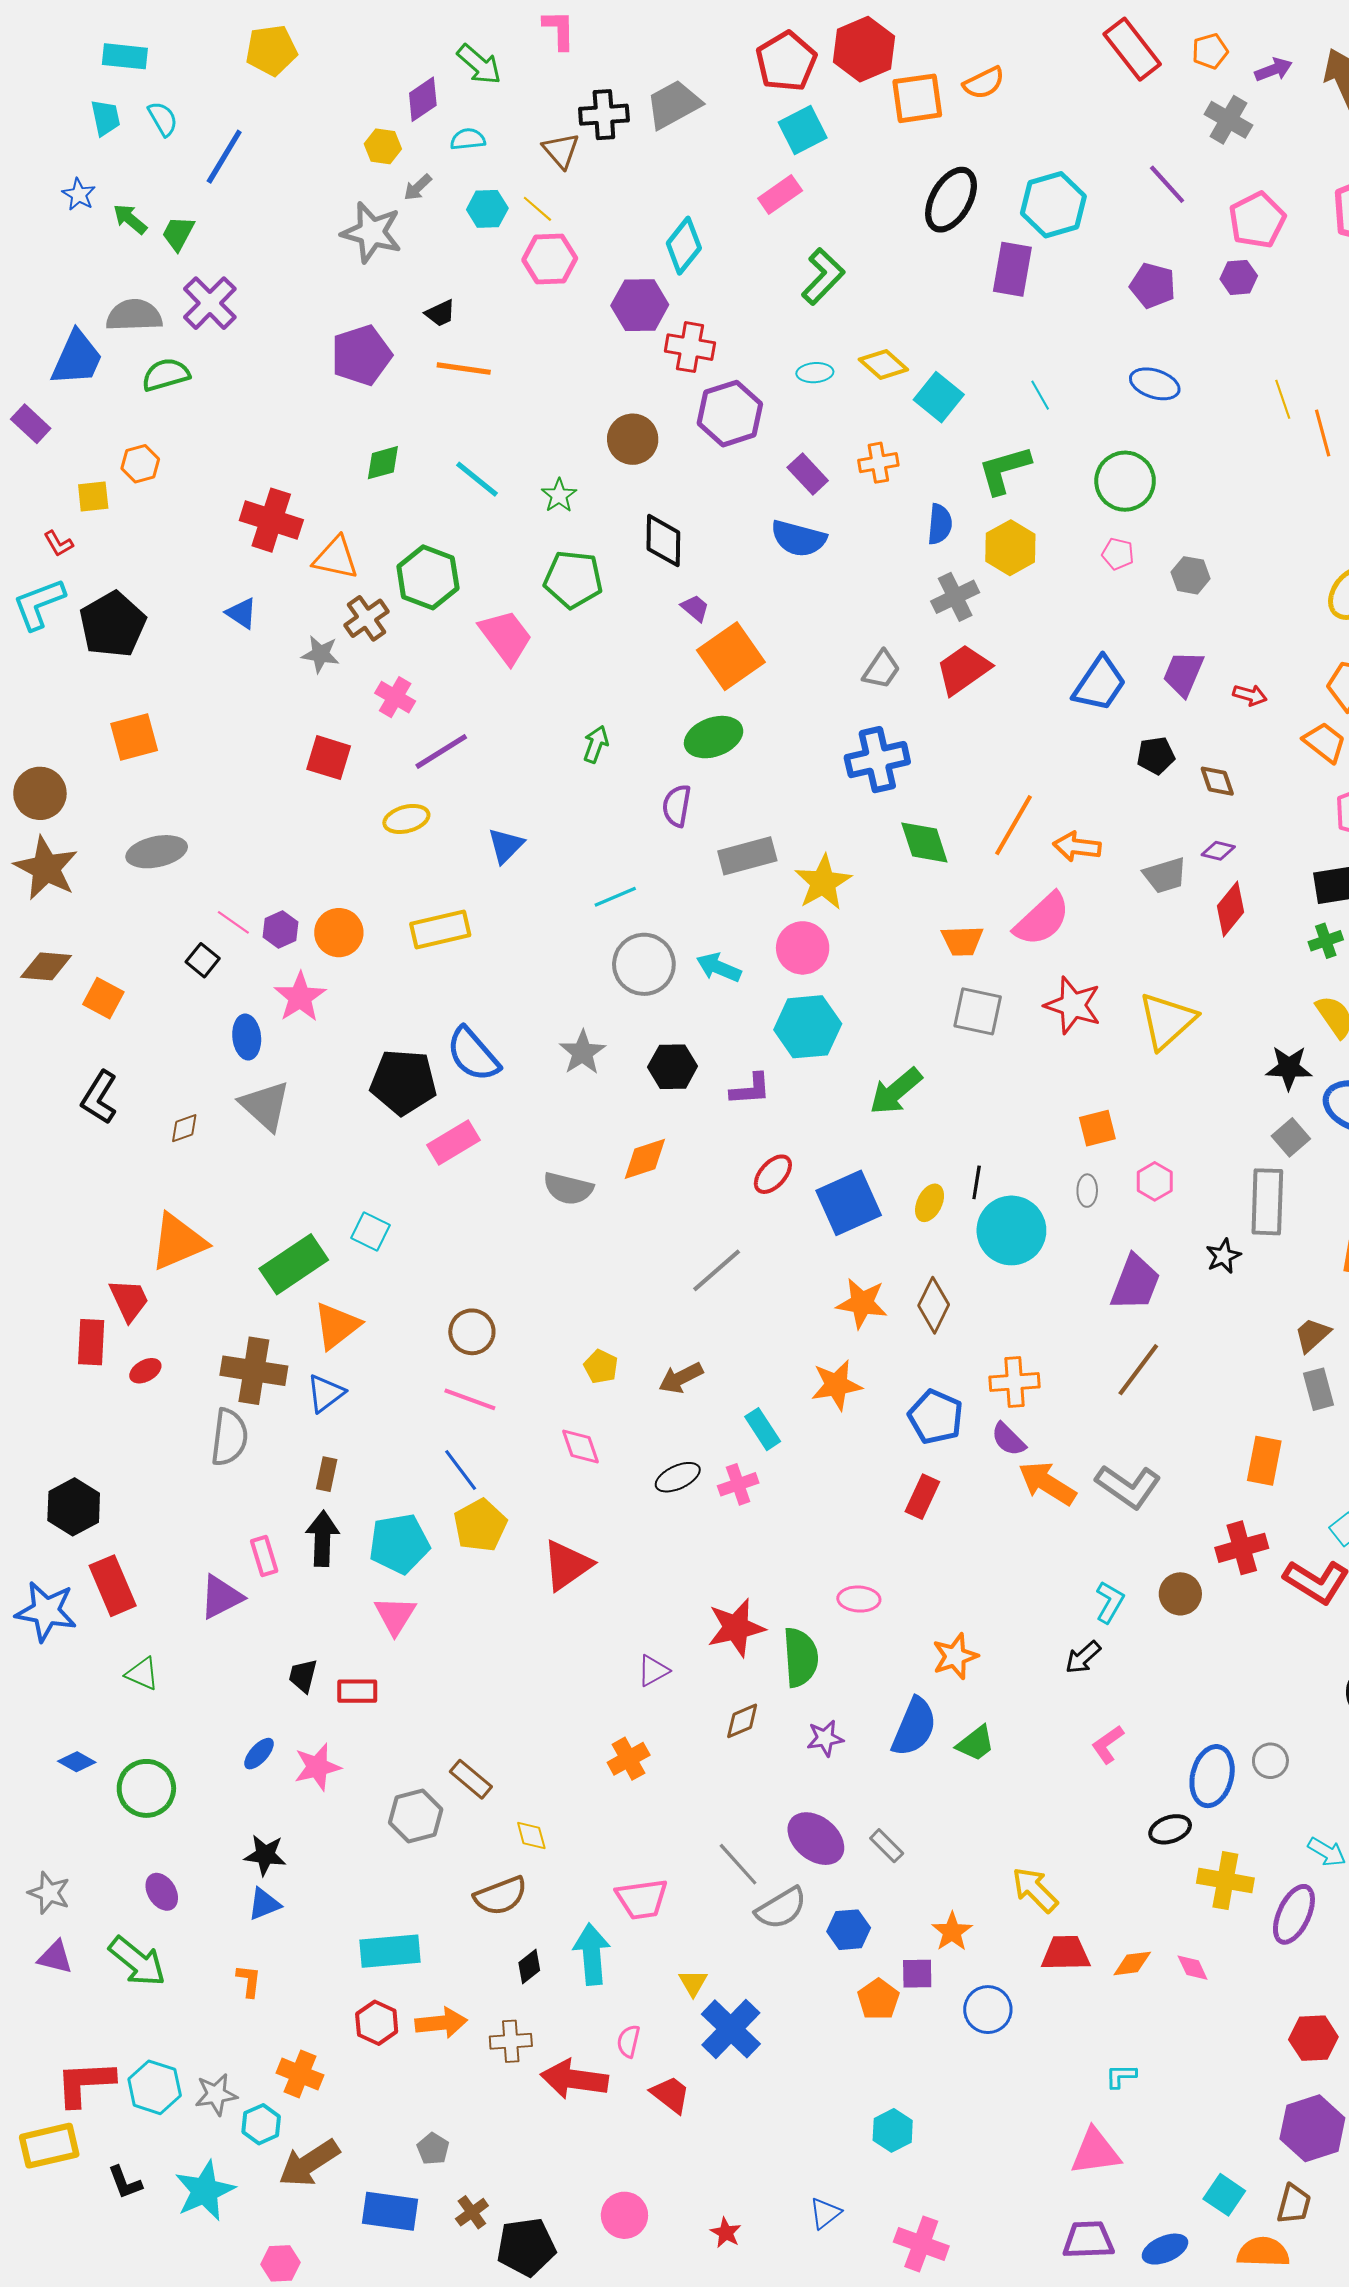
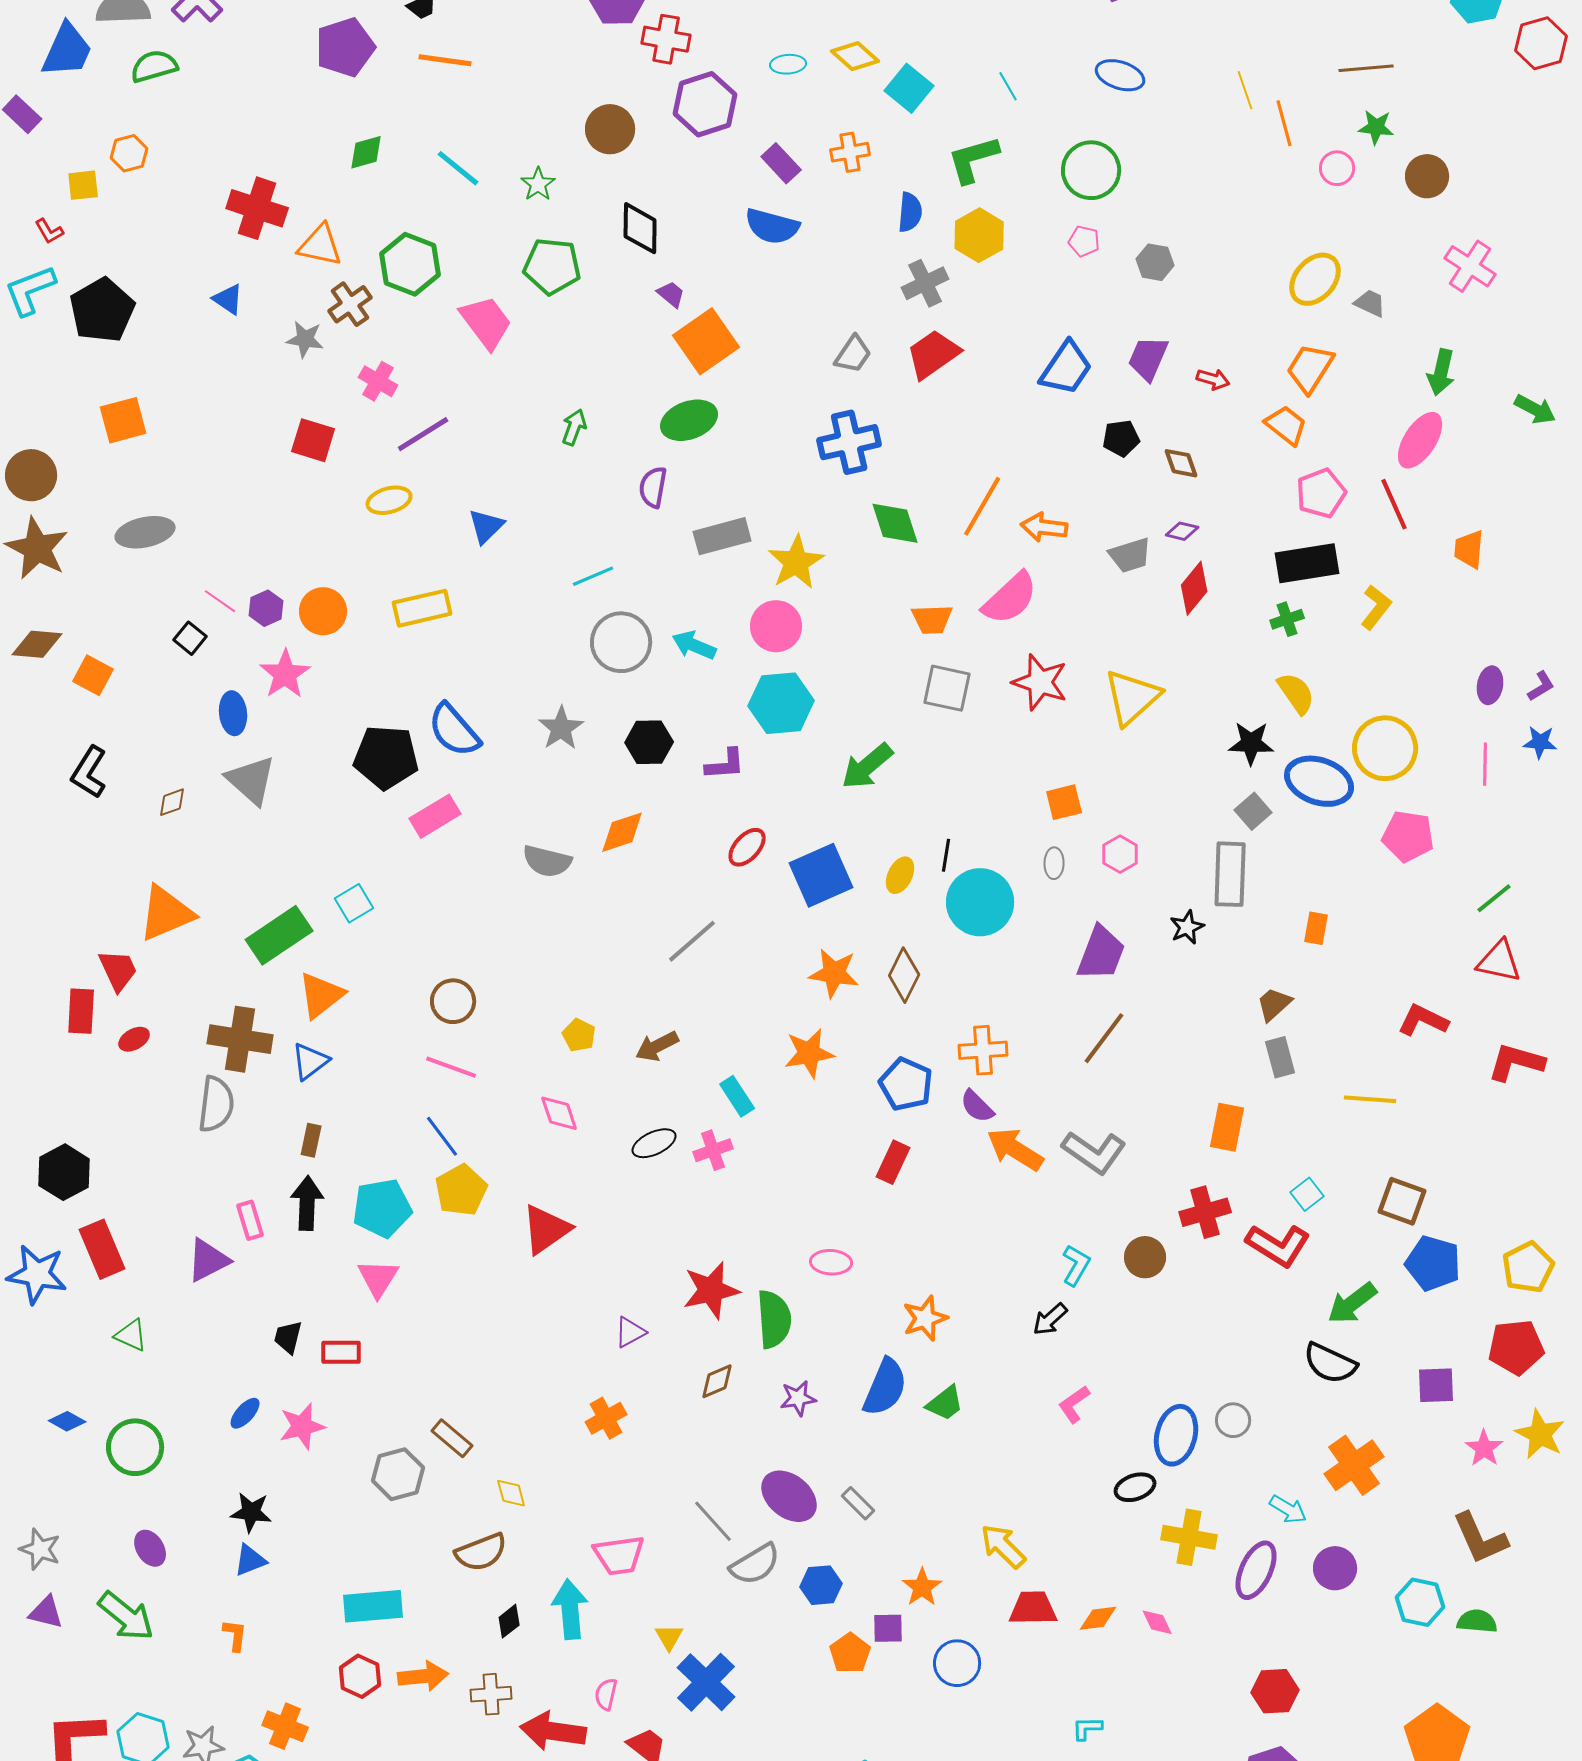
cyan square: (371, 1232) -> (354, 903), turned 33

